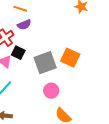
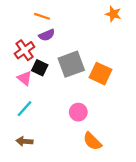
gray square: (45, 63) -> (71, 64), moved

